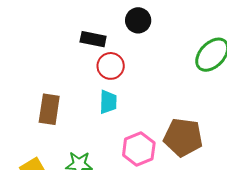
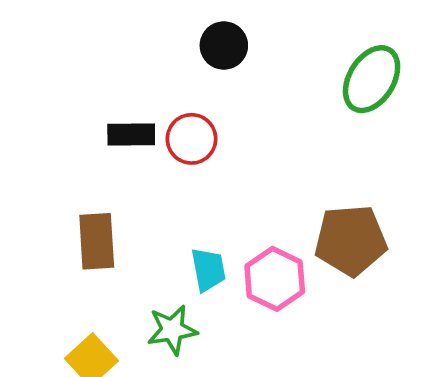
black rectangle: (93, 39) -> (131, 135), moved
cyan trapezoid: (108, 102) -> (208, 270), moved

